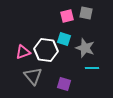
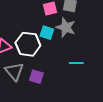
gray star: (85, 48) -> (66, 27), moved
purple square: (64, 84) -> (36, 77), moved

